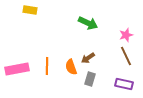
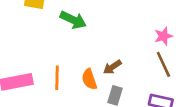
green arrow: (88, 23) -> (73, 20), moved

